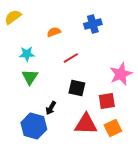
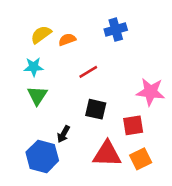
yellow semicircle: (13, 17) -> (41, 35), moved
pink star: (121, 74) -> (151, 92), turned 30

